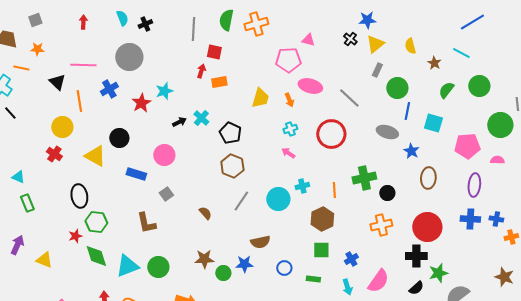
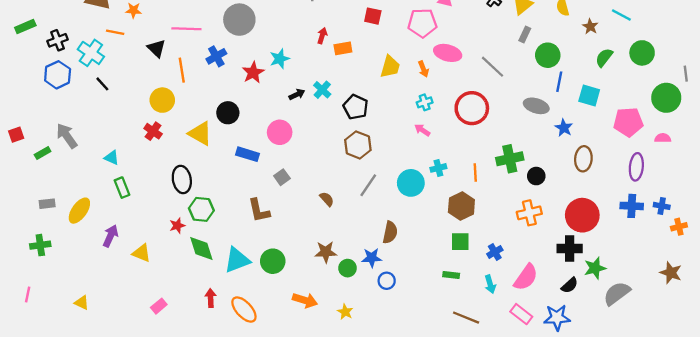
red square: (214, 52) -> (373, 16), moved
brown semicircle: (260, 242) -> (390, 232), turned -66
blue circle: (284, 268) -> (387, 281), moved

